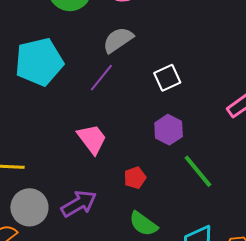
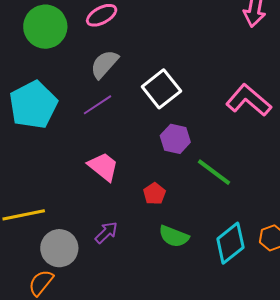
purple line: (101, 78) -> (97, 105), turned 32
white square: (167, 78) -> (161, 89), size x1.4
purple arrow: (79, 204) -> (106, 233), size x0.7

